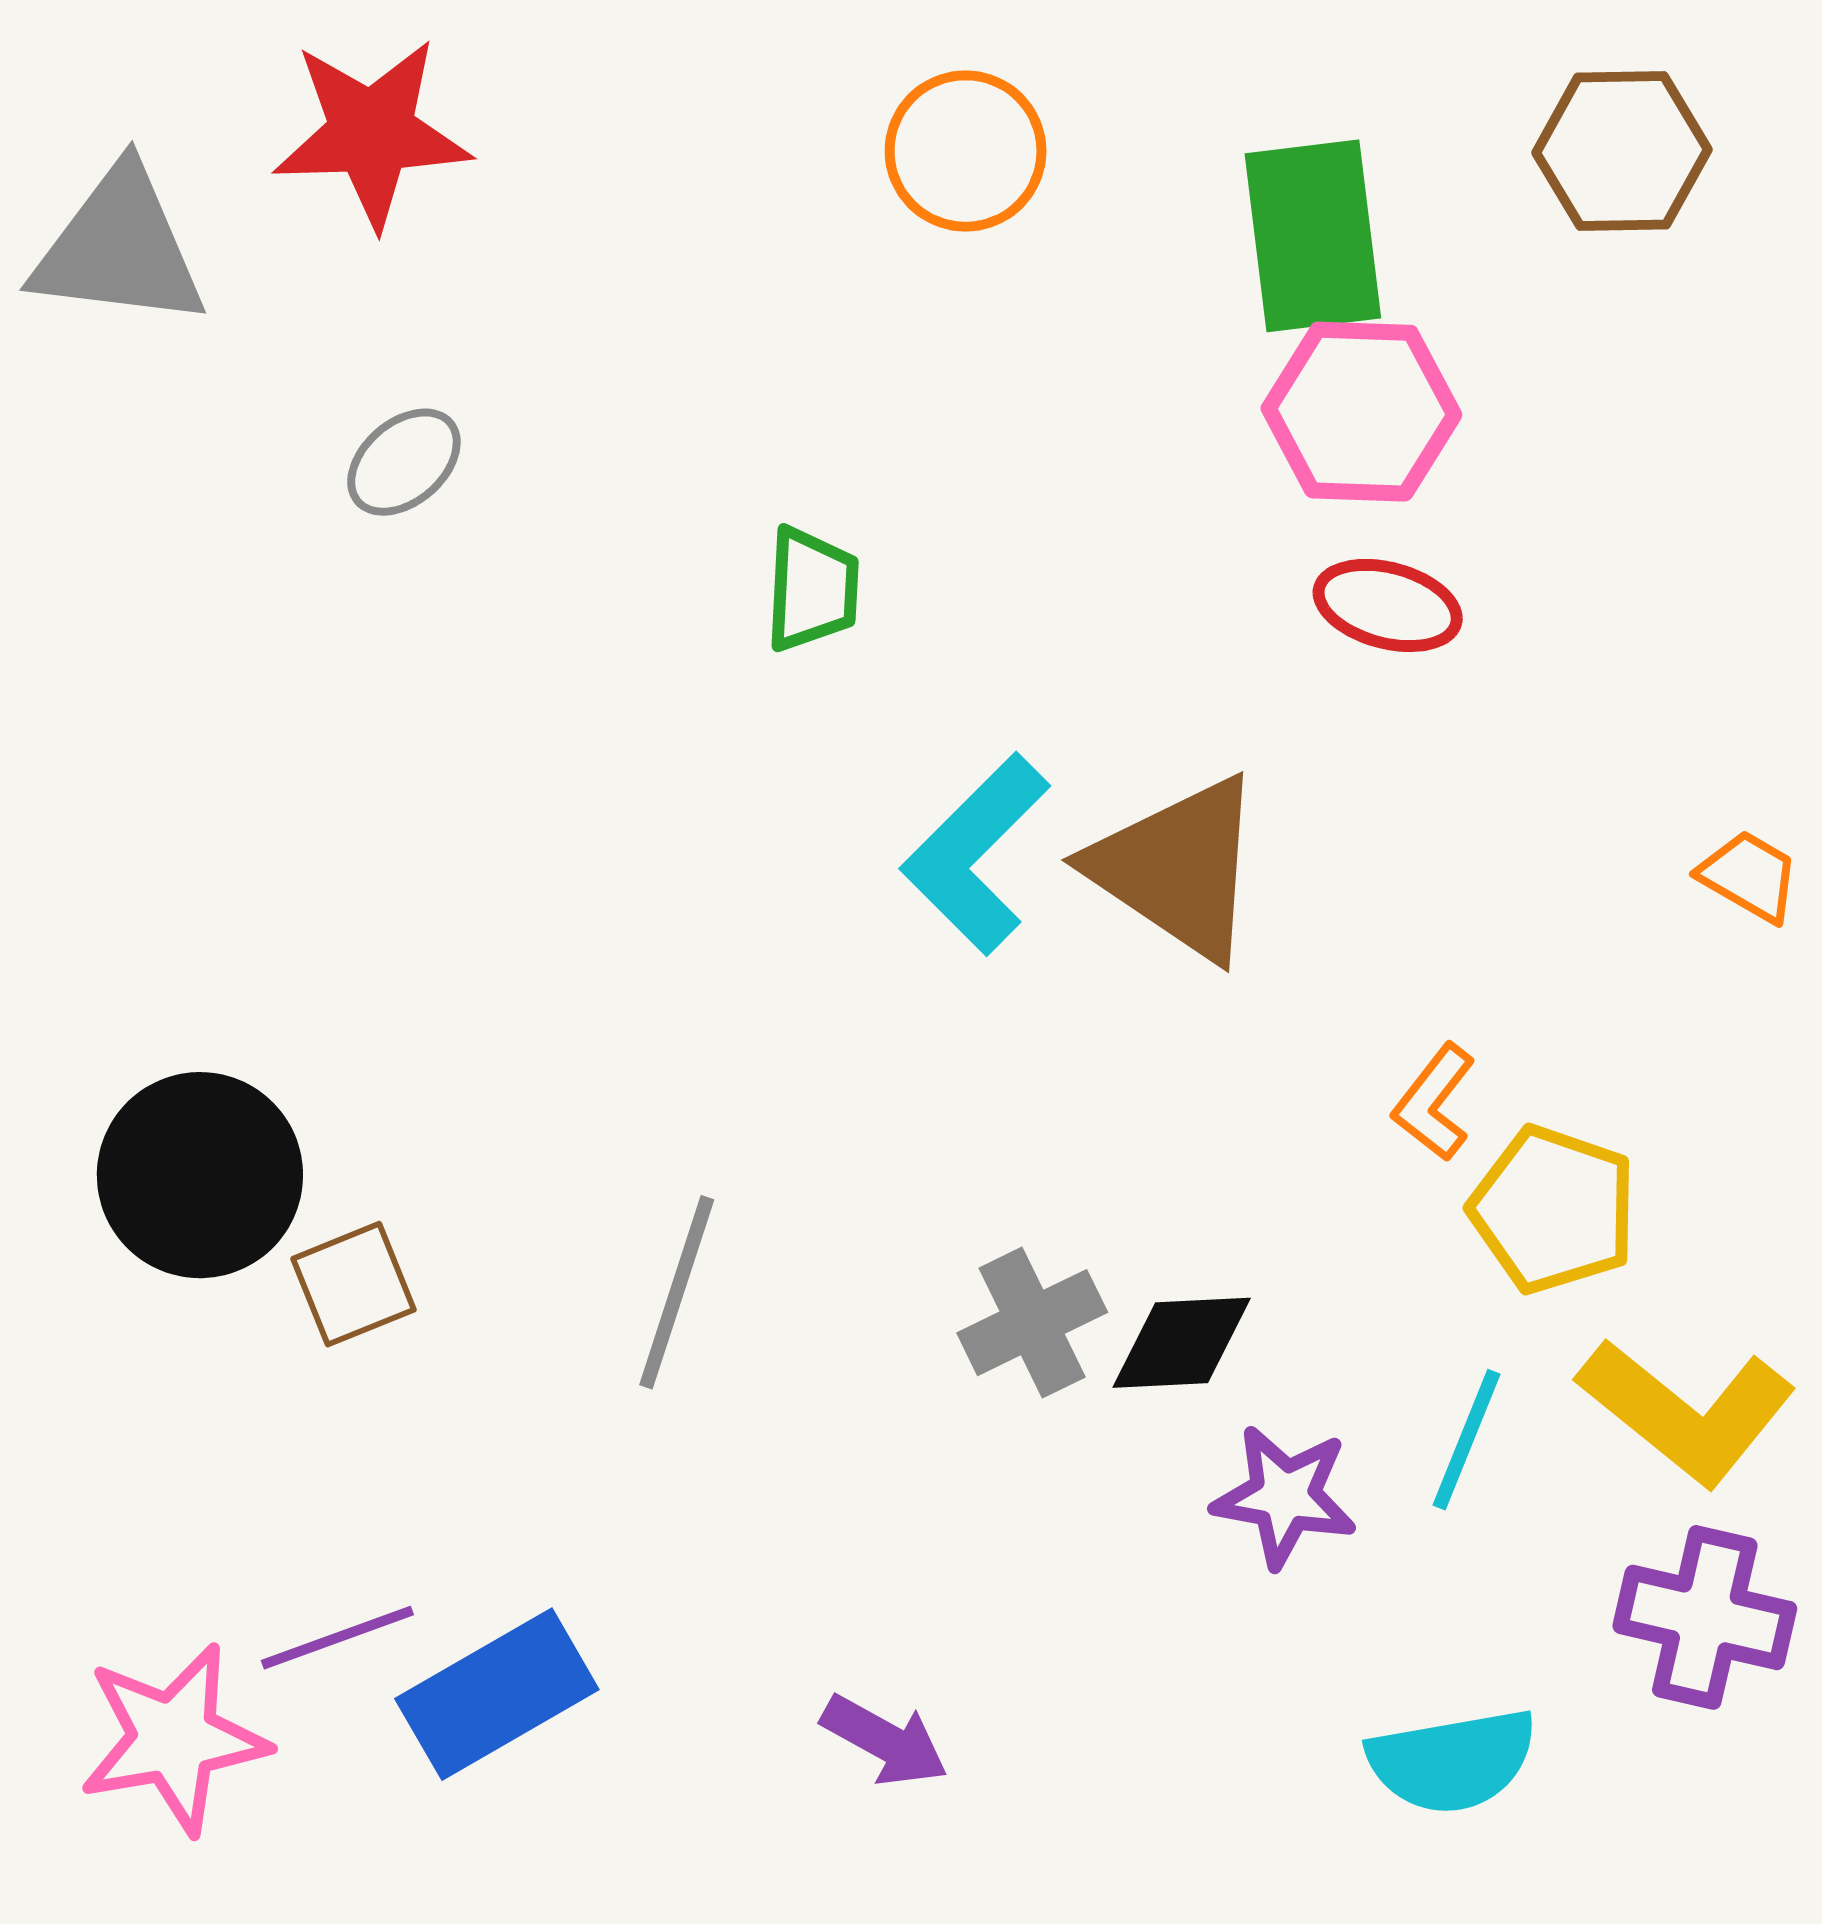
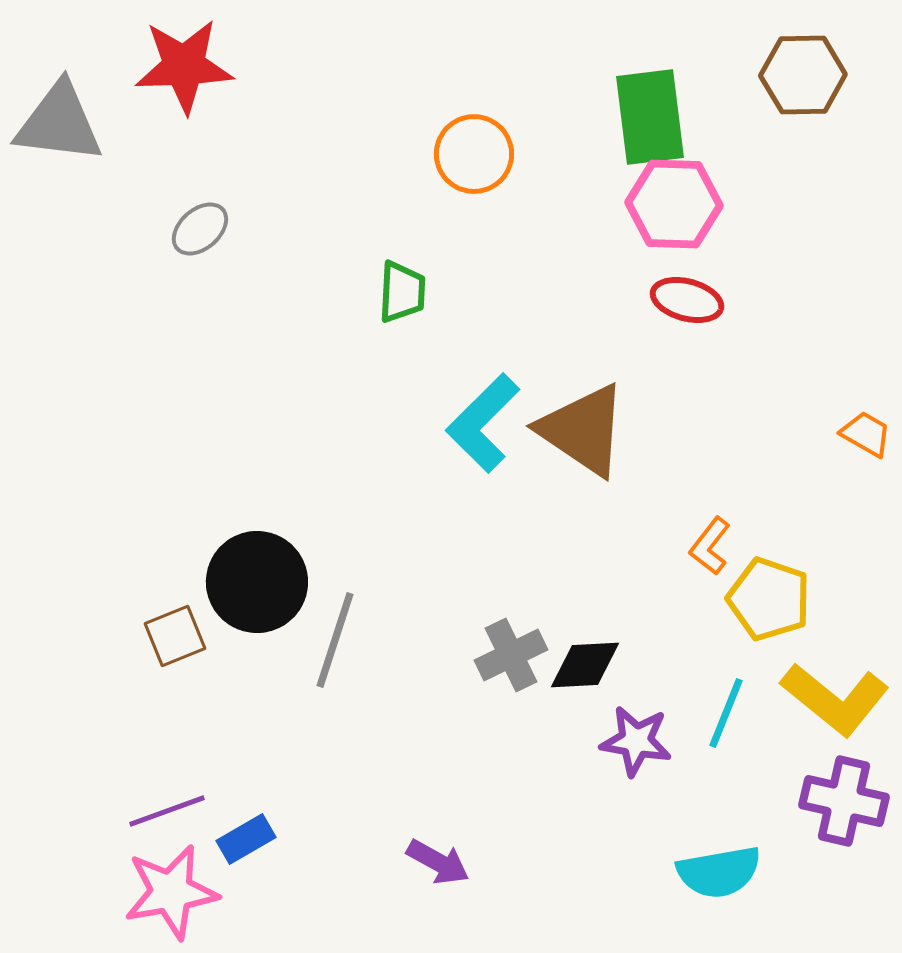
orange circle: (966, 151) -> (474, 154), moved
black circle: (200, 1175) -> (257, 582), moved
blue rectangle: (497, 1694) -> (246, 839), size x0.6
pink star: (174, 1739) -> (171, 892), moved

